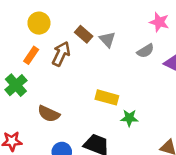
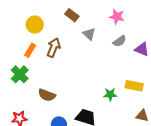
pink star: (159, 22) -> (117, 17), moved
brown rectangle: (84, 34) -> (72, 15), moved
yellow rectangle: (107, 97) -> (134, 86), moved

